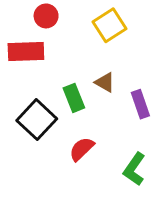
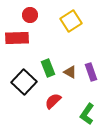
brown triangle: (105, 82) -> (70, 72), moved

